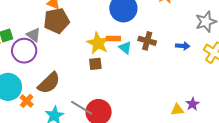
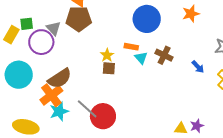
yellow star: (98, 43) -> (107, 55), moved, size x0.6
blue arrow: (183, 46) -> (198, 67), turned 32
orange cross: (27, 101) -> (51, 95), moved, size x1.6

